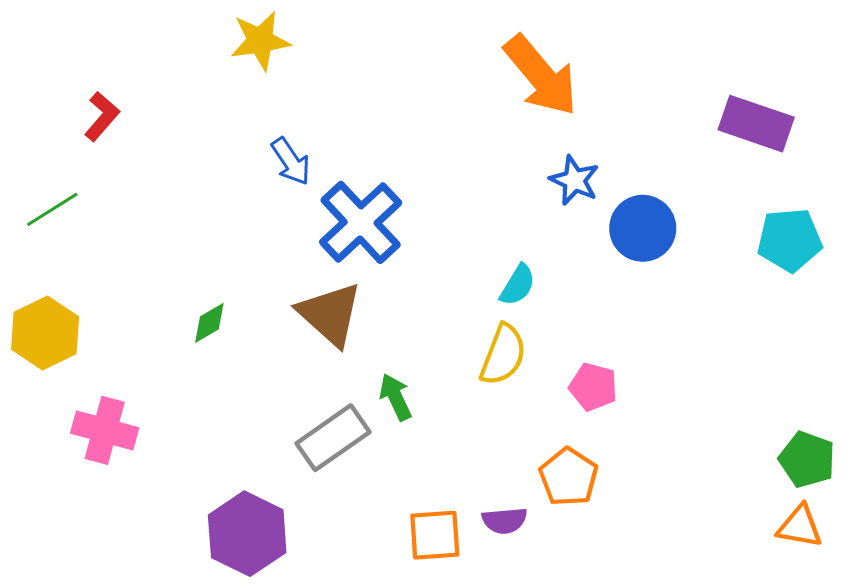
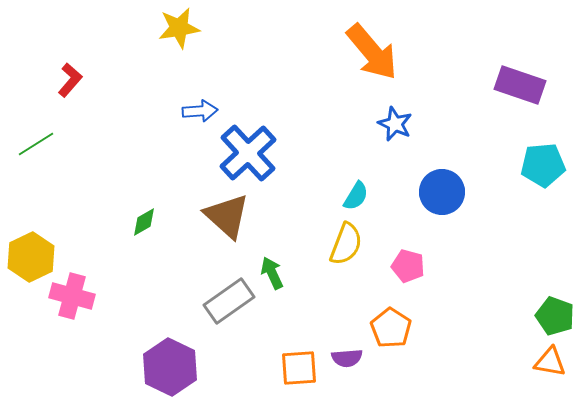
blue arrow: (291, 161) -> (200, 111), turned -60
blue circle: (643, 228) -> (442, 192), moved
yellow hexagon: (45, 333) -> (31, 257), moved

